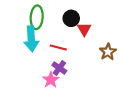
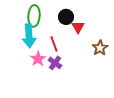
red line: (58, 47) -> (54, 44), turned 56
pink star: (51, 80) -> (38, 59), moved

